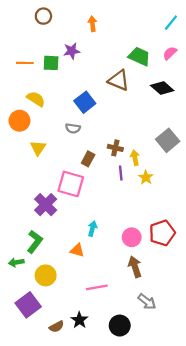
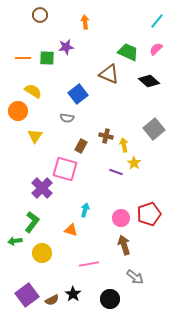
purple line: (121, 173) -> (116, 172), moved, turned -64
purple square: (28, 305) -> (27, 295), moved

